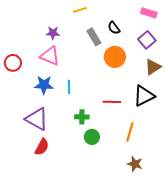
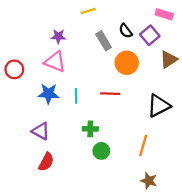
purple square: (147, 40) -> (150, 35), moved
brown triangle: (153, 67) -> (169, 59), moved
red line: (112, 102) -> (110, 94), moved
purple triangle: (37, 119) -> (41, 131), size x0.7

